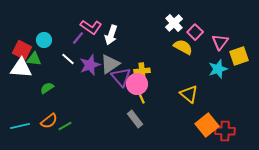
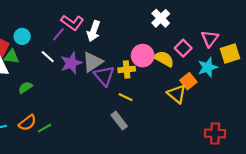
pink square: (195, 32) -> (183, 48), moved
yellow semicircle: (183, 47) -> (164, 59), moved
pink circle: (137, 84) -> (143, 56), moved
yellow line: (141, 97) -> (126, 97), turned -40
orange square: (207, 125) -> (188, 81), moved, size x0.7

